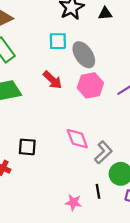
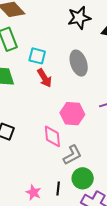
cyan square: (58, 41) -> (37, 56), moved
pink hexagon: (90, 85) -> (72, 114), moved

